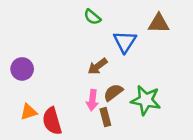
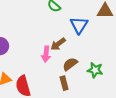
pink arrow: (92, 100) -> (46, 54), moved
green star: (146, 100) -> (95, 70), size x0.7

